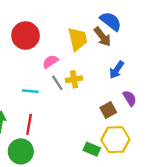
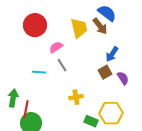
yellow cross: (74, 79) -> (76, 97), moved
brown square: (108, 110) -> (105, 72), moved
red line: (29, 124) -> (26, 109), moved

